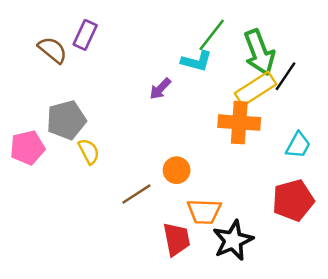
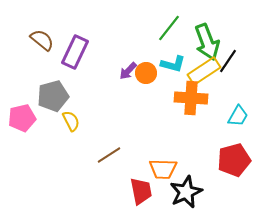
purple rectangle: (85, 35) -> (75, 52), moved, size x1.4
cyan L-shape: (197, 61) -> (173, 64), moved
orange circle: (177, 170) -> (146, 73), moved

